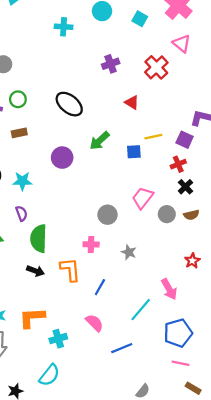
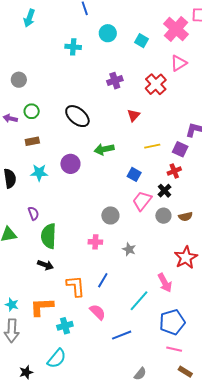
pink triangle: (182, 43) -> (179, 63), turned 48
red triangle: (132, 102) -> (133, 115), turned 40
green arrow: (100, 141) -> (104, 149), turned 30
blue square: (134, 152) -> (134, 174), moved, turned 32
cyan star: (22, 181) -> (39, 173), moved
black cross: (185, 187) -> (164, 191), moved
red star: (192, 261) -> (186, 258), size x1.6
orange L-shape: (70, 270) -> (76, 286), moved

